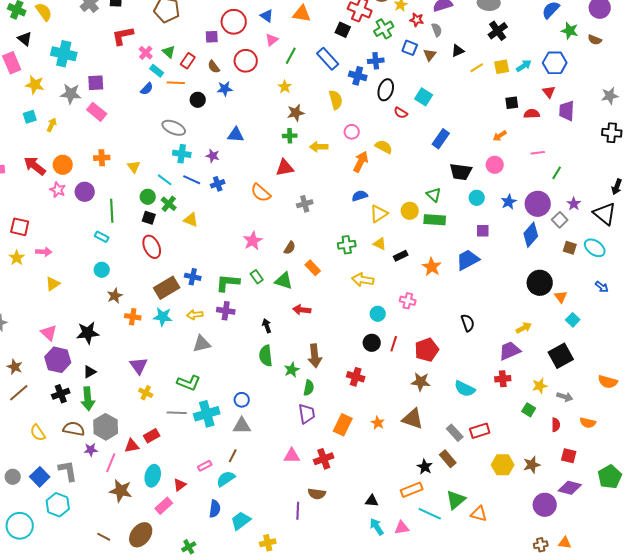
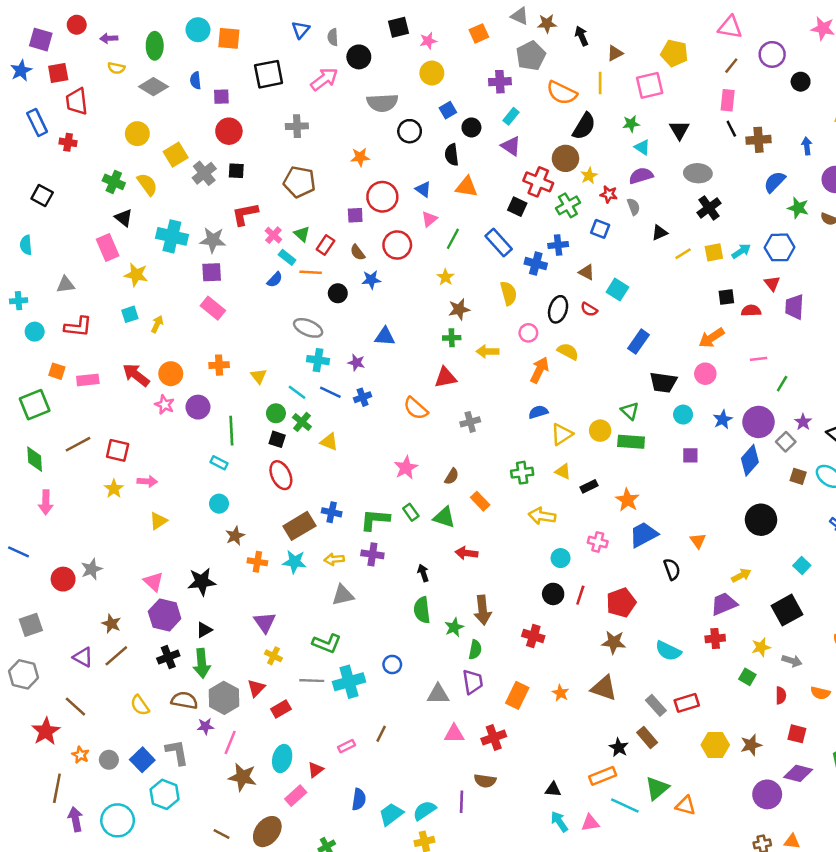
brown triangle: (430, 55) -> (587, 272), moved, turned -40
black ellipse: (386, 90) -> (558, 309), moved
gray star: (71, 94) -> (213, 240), moved
orange arrow: (500, 136) -> (711, 338), size x1.5
blue trapezoid: (468, 260) -> (643, 535), moved
orange triangle: (561, 297) -> (698, 541), moved
gray triangle: (242, 426) -> (438, 694), moved
red triangle: (132, 446) -> (256, 688), moved, turned -35
cyan semicircle: (226, 479) -> (424, 810), moved

